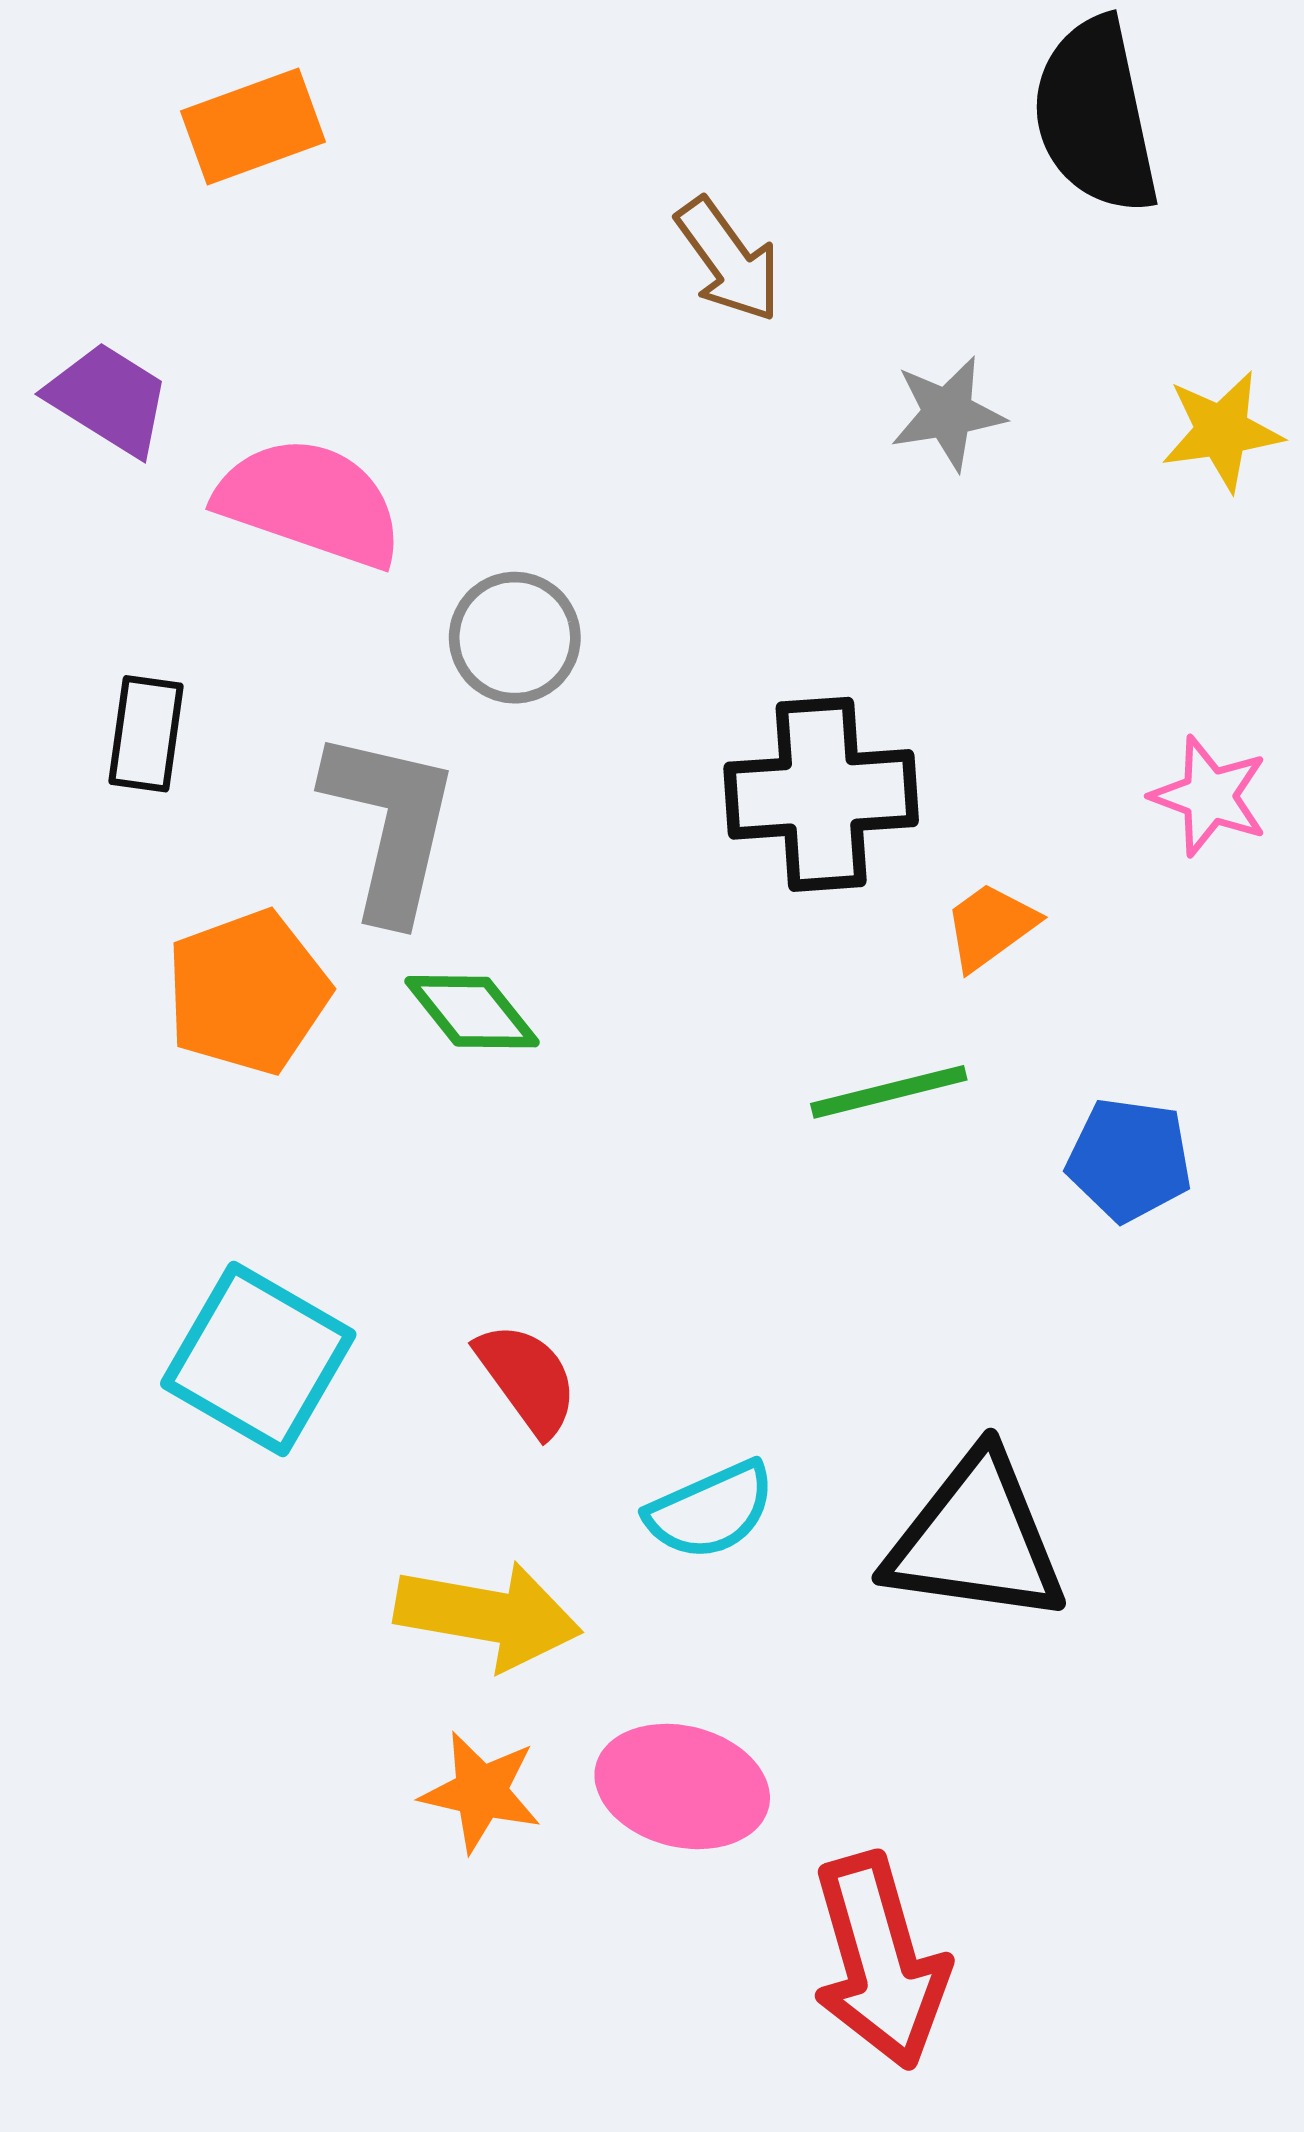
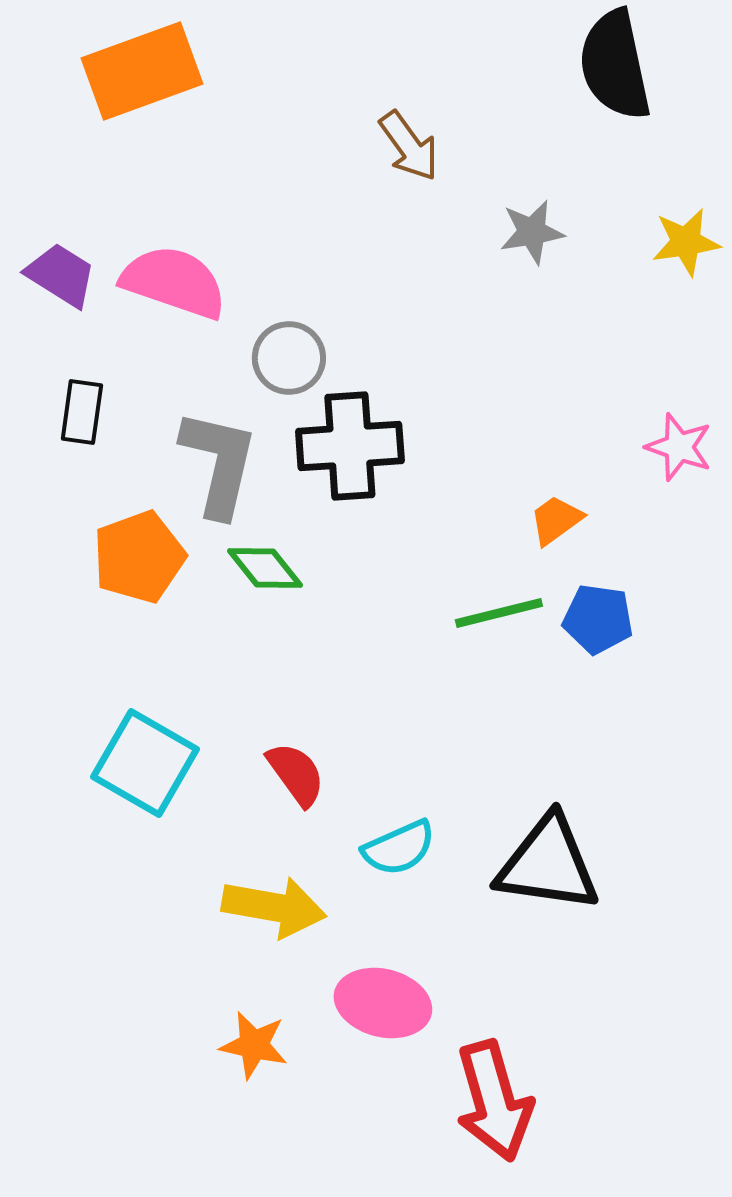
orange rectangle: (253, 126) -> (142, 71), size x1.5
purple trapezoid: (109, 399) -> (61, 275), moved
black cross: (821, 794) -> (350, 446), moved
blue pentagon: (1129, 1160) -> (598, 619), moved
orange star: (481, 1792) -> (254, 1045), moved

